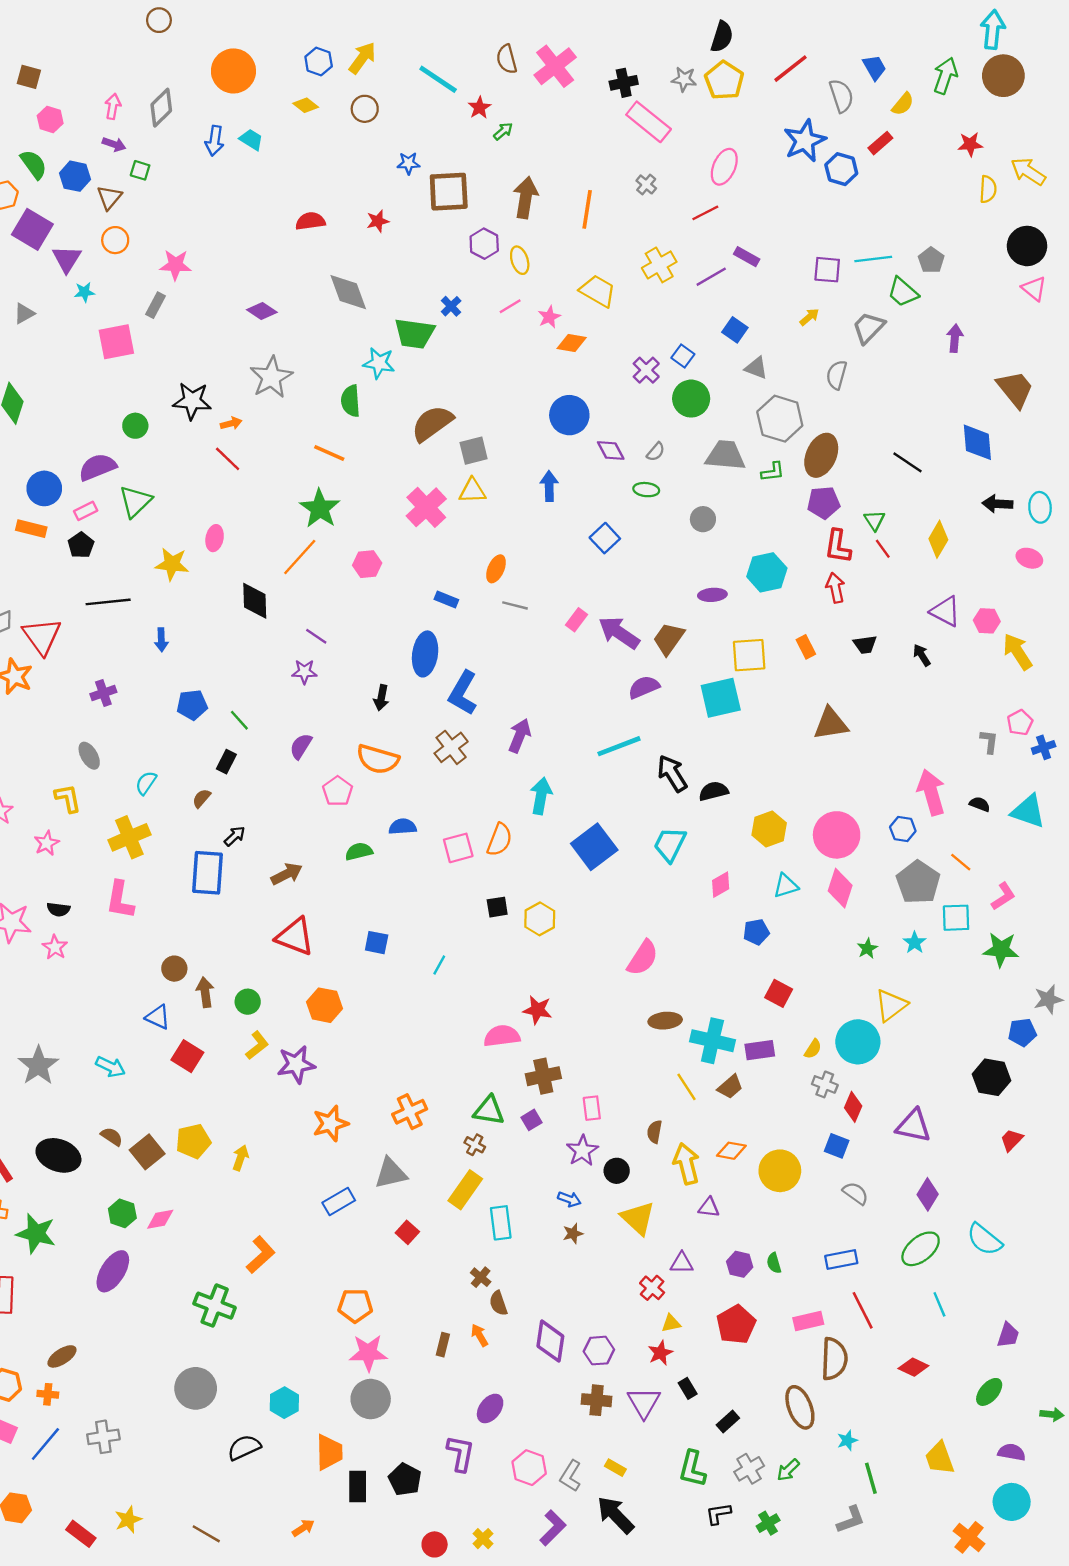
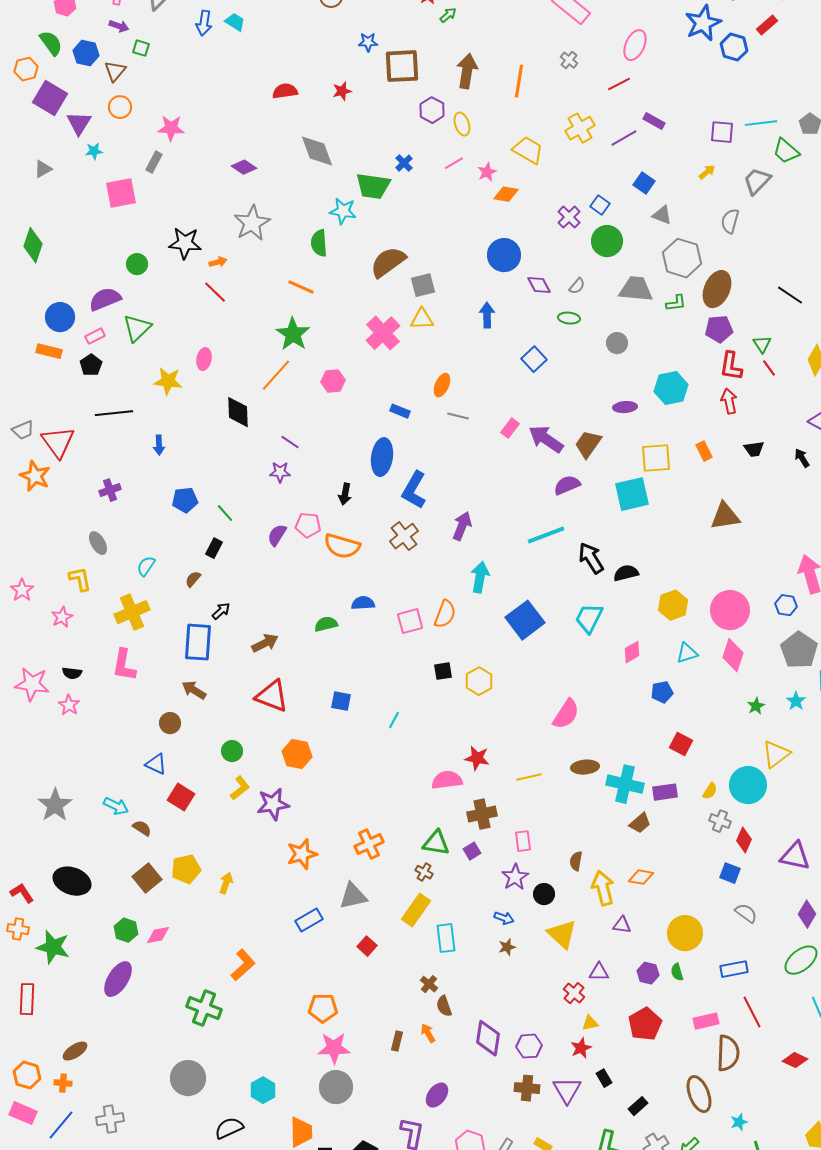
pink pentagon: (338, 791) -> (308, 525), moved, turned -30
brown arrow: (205, 992) -> (194, 690), moved, turned -50
yellow line: (686, 1087) -> (529, 777), moved, turned -70
brown semicircle: (112, 1136) -> (142, 828), moved
yellow circle: (780, 1171) -> (685, 933), moved

